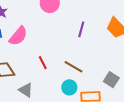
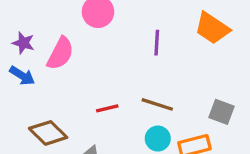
pink semicircle: (18, 36) -> (60, 53), moved
red line: (43, 63) -> (107, 108), turned -64

